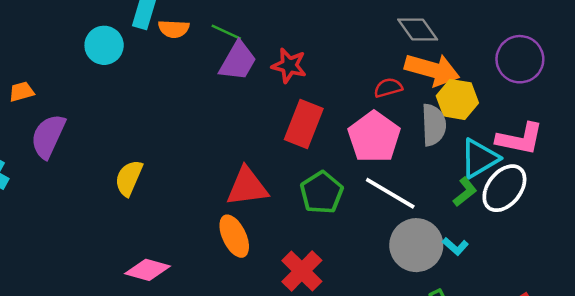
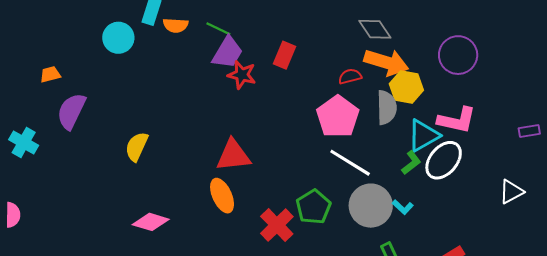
red star: (289, 66) -> (242, 75), moved
red rectangle: (304, 124) -> (284, 55), moved, size x0.7
green pentagon: (322, 193) -> (313, 207), moved

